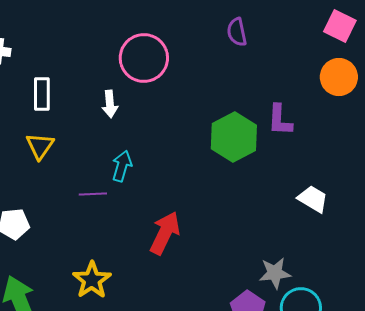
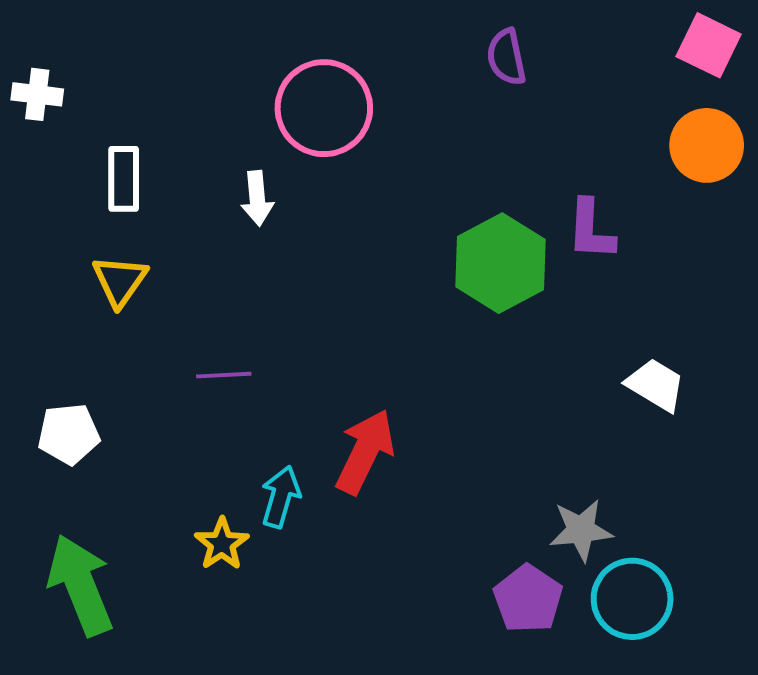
cyan arrow: (122, 166) -> (281, 497), moved
yellow star: (92, 280) -> (222, 544), size x0.7

